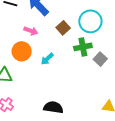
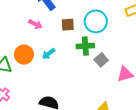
brown square: (63, 28) -> (68, 25), turned 32
orange circle: (22, 51) -> (24, 55), moved

